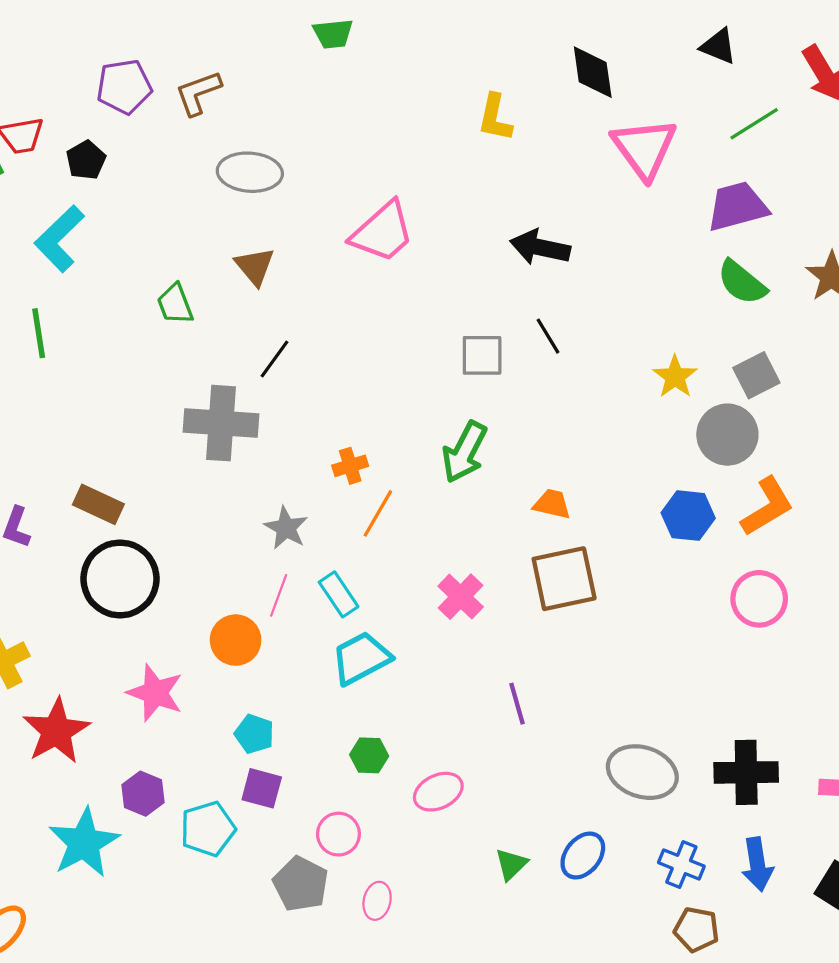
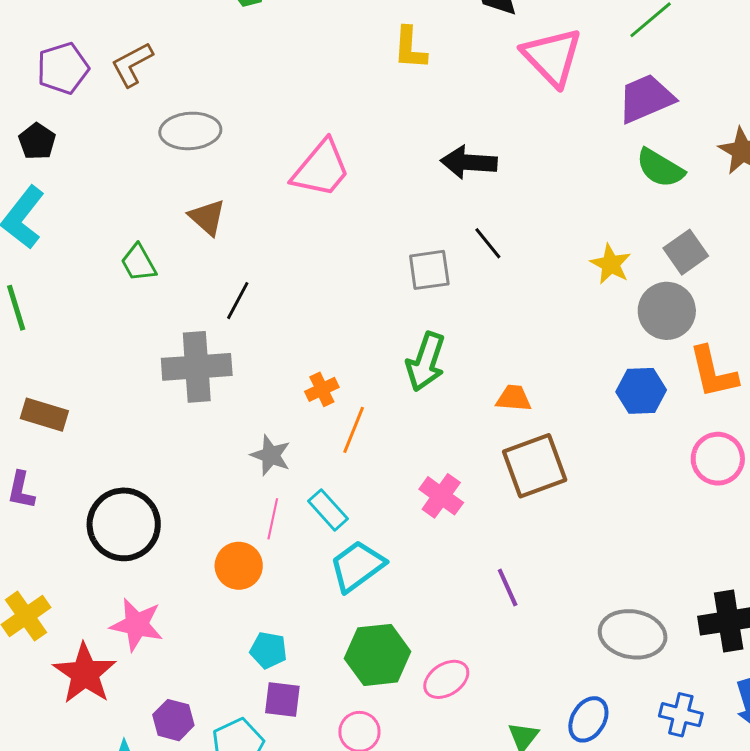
brown rectangle: (98, 504) -> (44, 415), moved
orange L-shape: (767, 507) -> (713, 372), turned 116
pink star: (155, 693) -> (137, 625), moved
green hexagon: (369, 755) -> (378, 655), size x1.8

